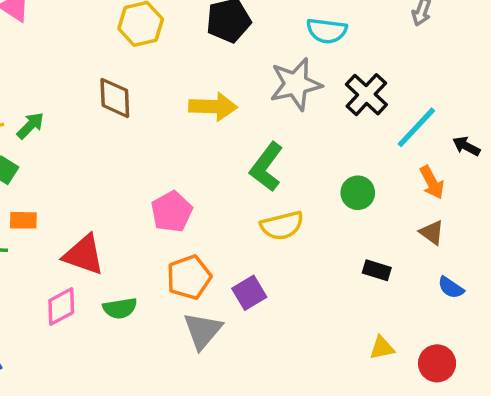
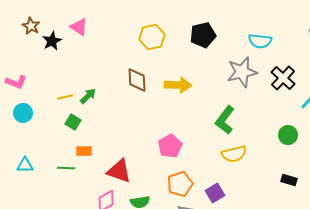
yellow arrow: (213, 107) -> (178, 85), moved
green circle: (358, 193) -> (288, 135), moved

